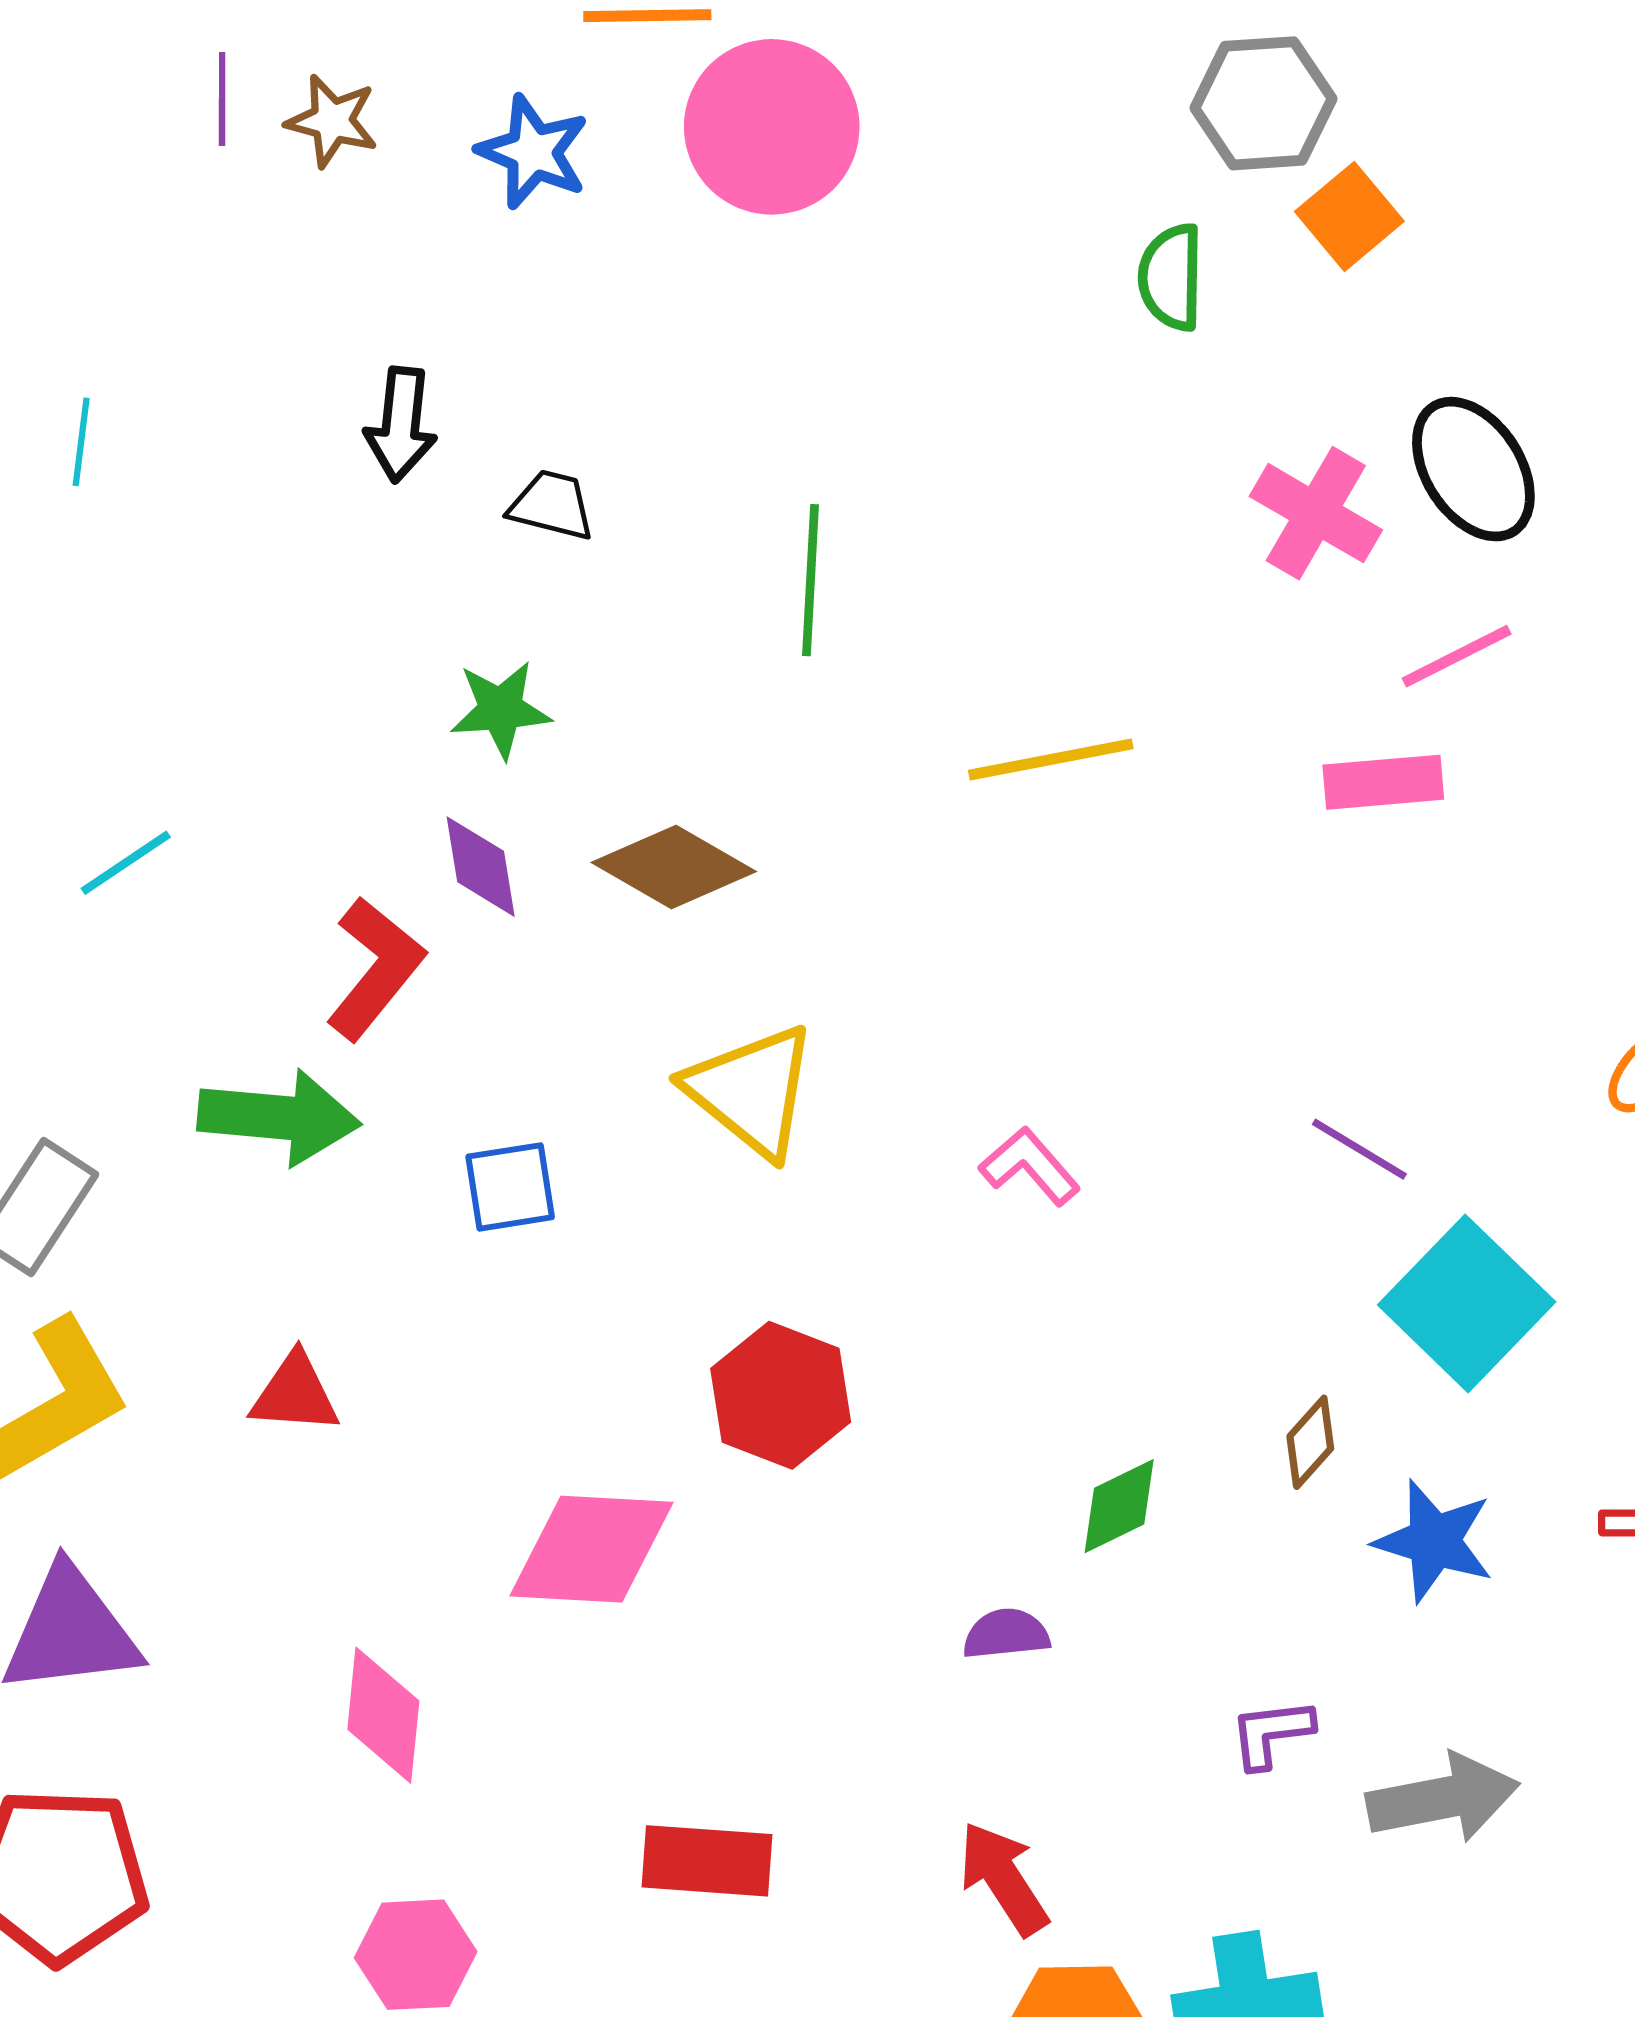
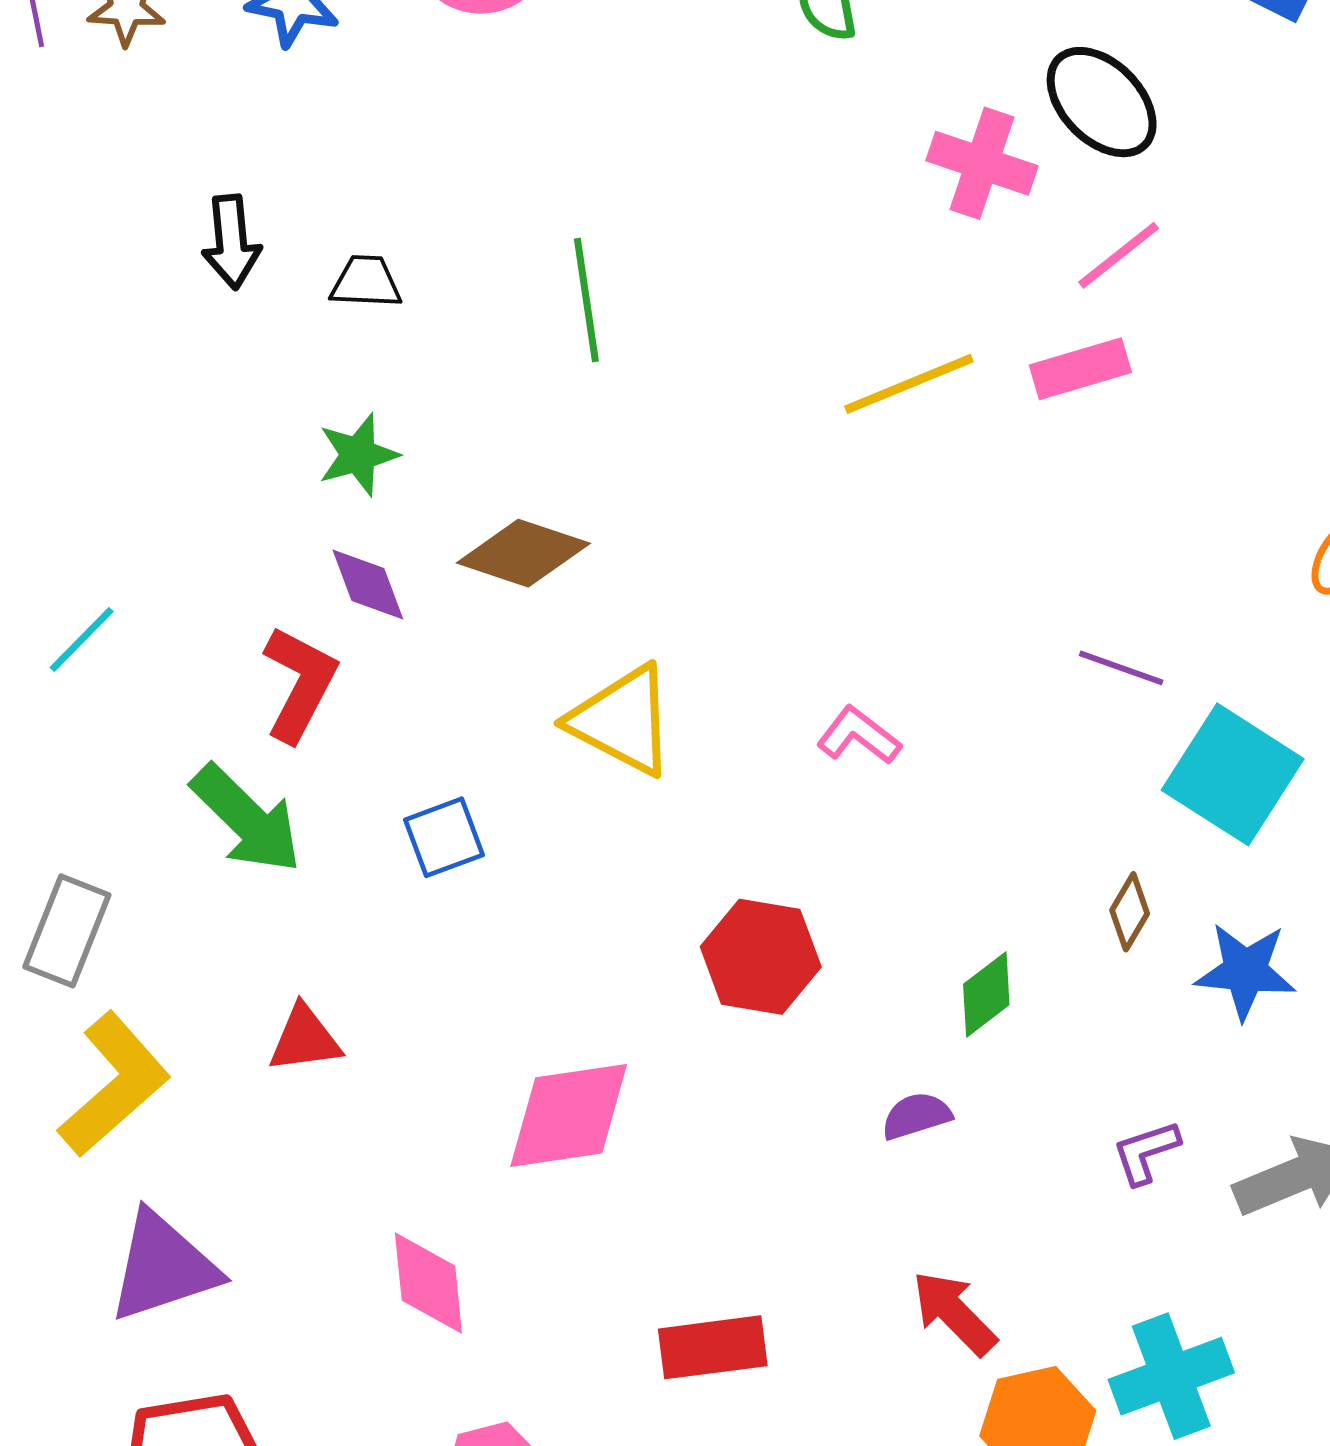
yellow line: (1051, 760) -> (909, 384), moved
green arrow: (279, 1117) -> (247, 819), turned 51
red hexagon: (781, 1395) -> (761, 957), moved

